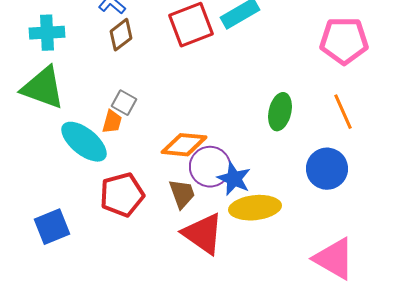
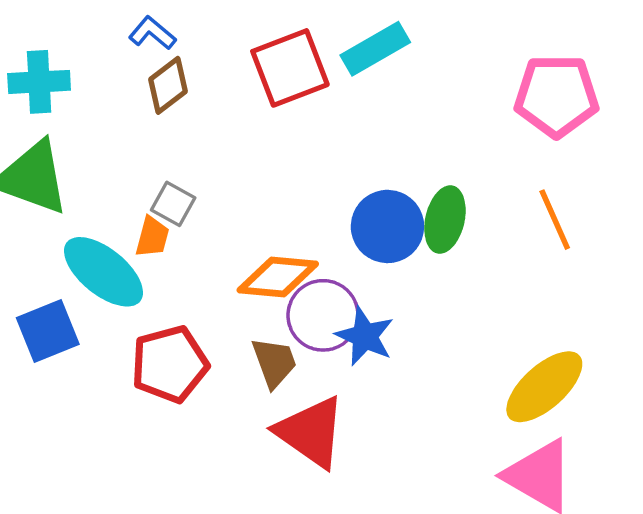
blue circle: (327, 169) -> (387, 226), moved
yellow ellipse: (255, 208) -> (544, 387), moved, turned -36
blue square: (52, 227) -> (48, 331), moved

